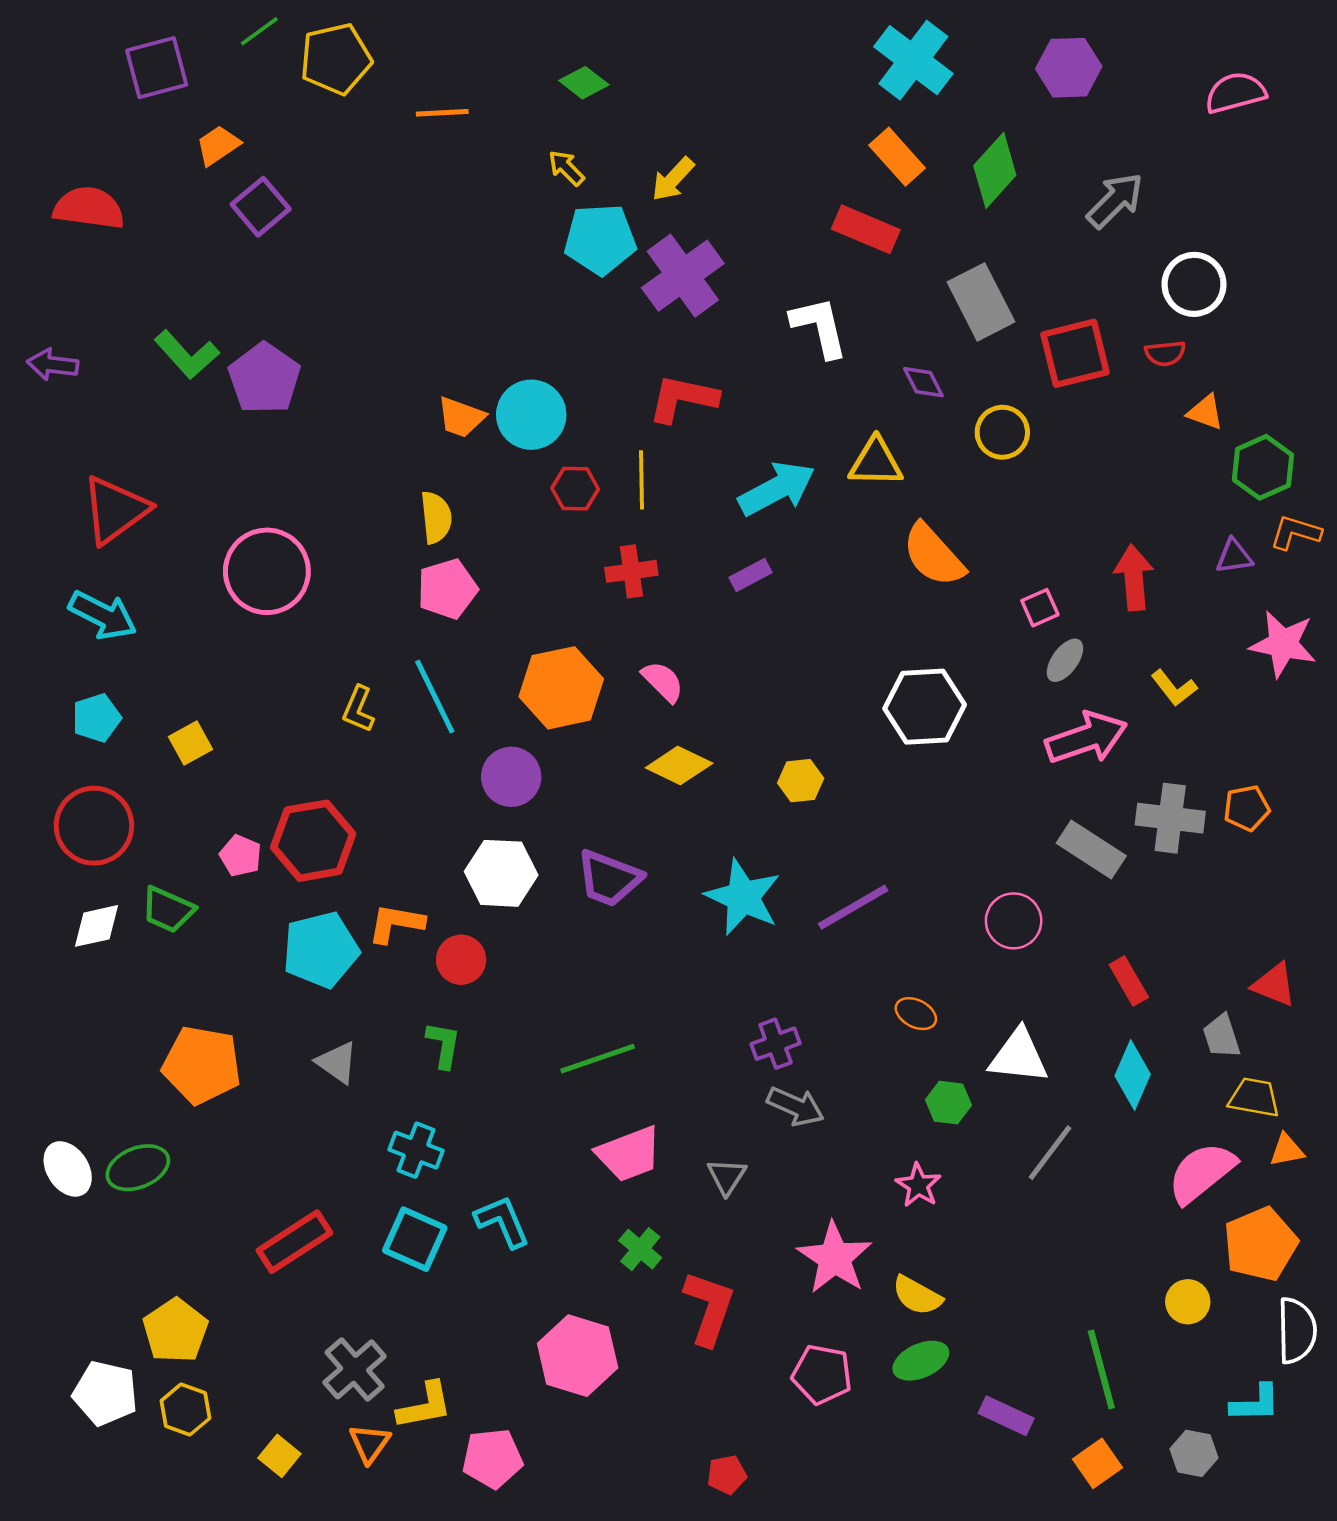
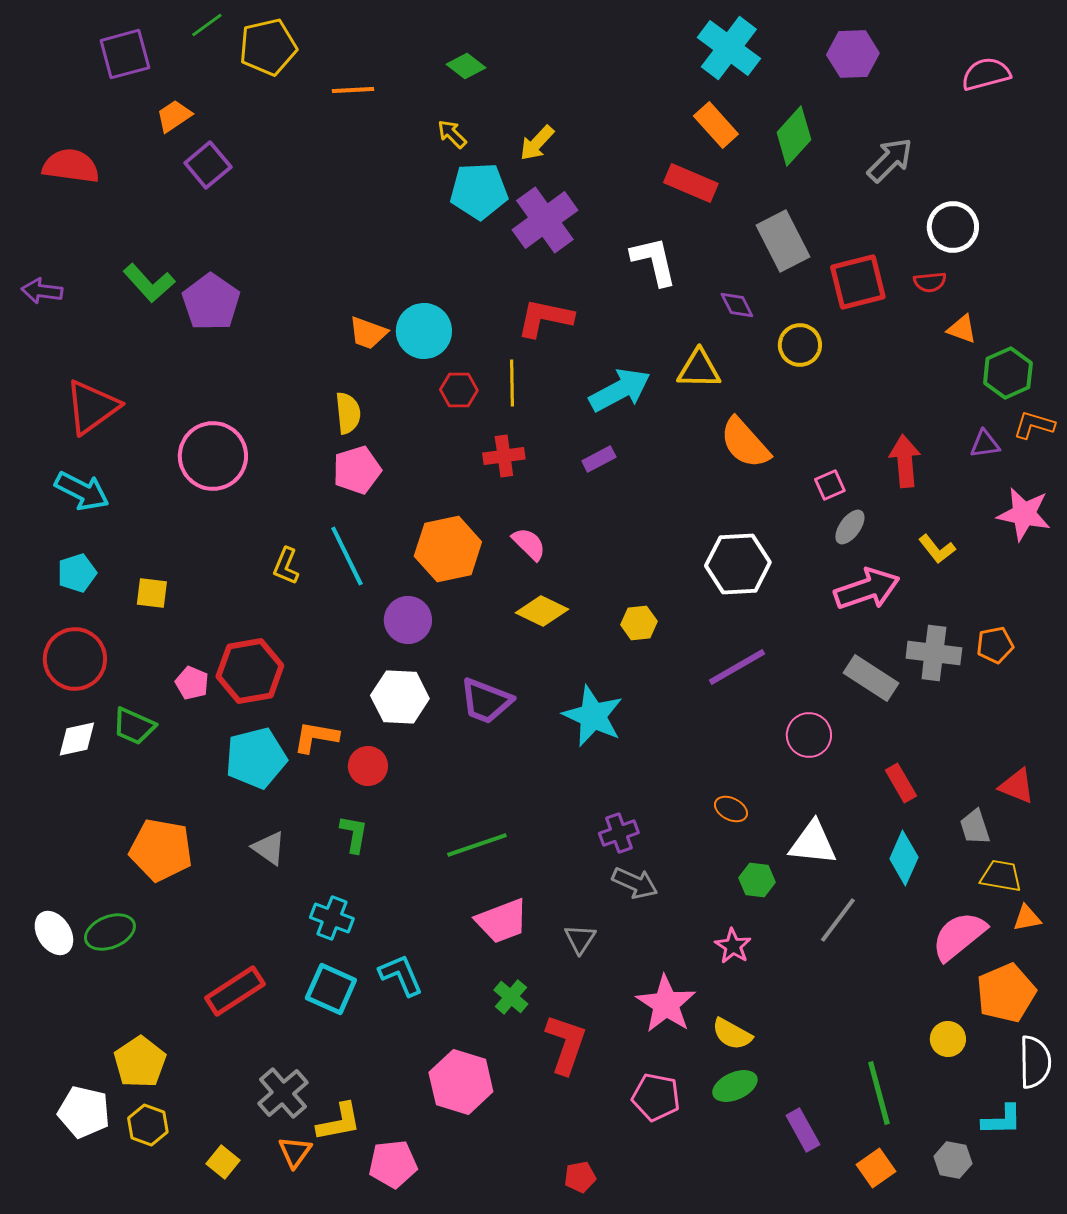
yellow square: (190, 743) -> (152, 593), turned 36
purple line: (853, 907) -> (737, 667), moved
purple rectangle: (1006, 1416) -> (803, 1130), turned 36

